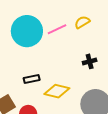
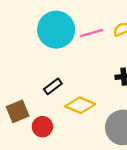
black rectangle: (32, 79) -> (53, 86), turned -35

